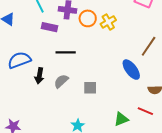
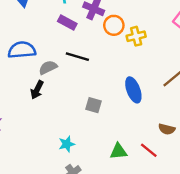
blue ellipse: (131, 70) -> (133, 90), moved
black arrow: (39, 76) -> (37, 90), moved
gray semicircle: (61, 81) -> (48, 68), moved

